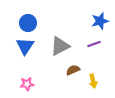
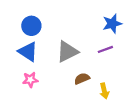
blue triangle: (25, 46) -> (28, 52), turned -30
pink star: (27, 84) -> (30, 80), moved

